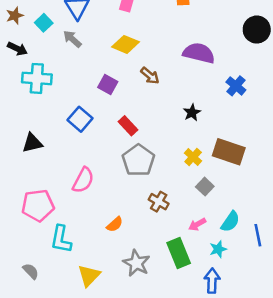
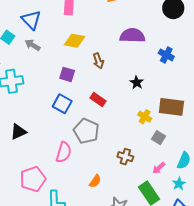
brown arrow: (150, 76) -> (98, 61), turned 42
blue square: (80, 119) -> (62, 104), moved
red rectangle: (128, 126) -> (98, 99), moved
gray pentagon: (138, 160) -> (86, 131), moved

